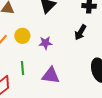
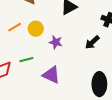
green line: (23, 68) -> (26, 60), turned 64

